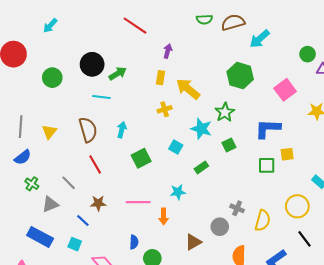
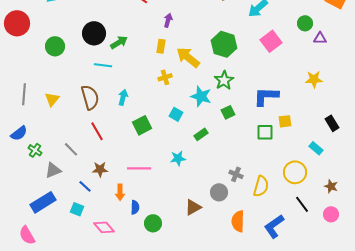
green hexagon: (240, 76) -> (224, 44), moved
pink square: (285, 90) -> (271, 41), moved
blue semicircle: (23, 157) -> (19, 133), moved
orange arrow: (164, 216) -> (120, 192), moved
blue rectangle: (40, 237) -> (43, 202), turned -60

